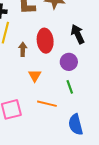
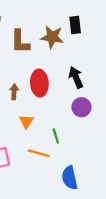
purple circle: (69, 62) -> (81, 107), moved
green line: (70, 87) -> (56, 136), moved

